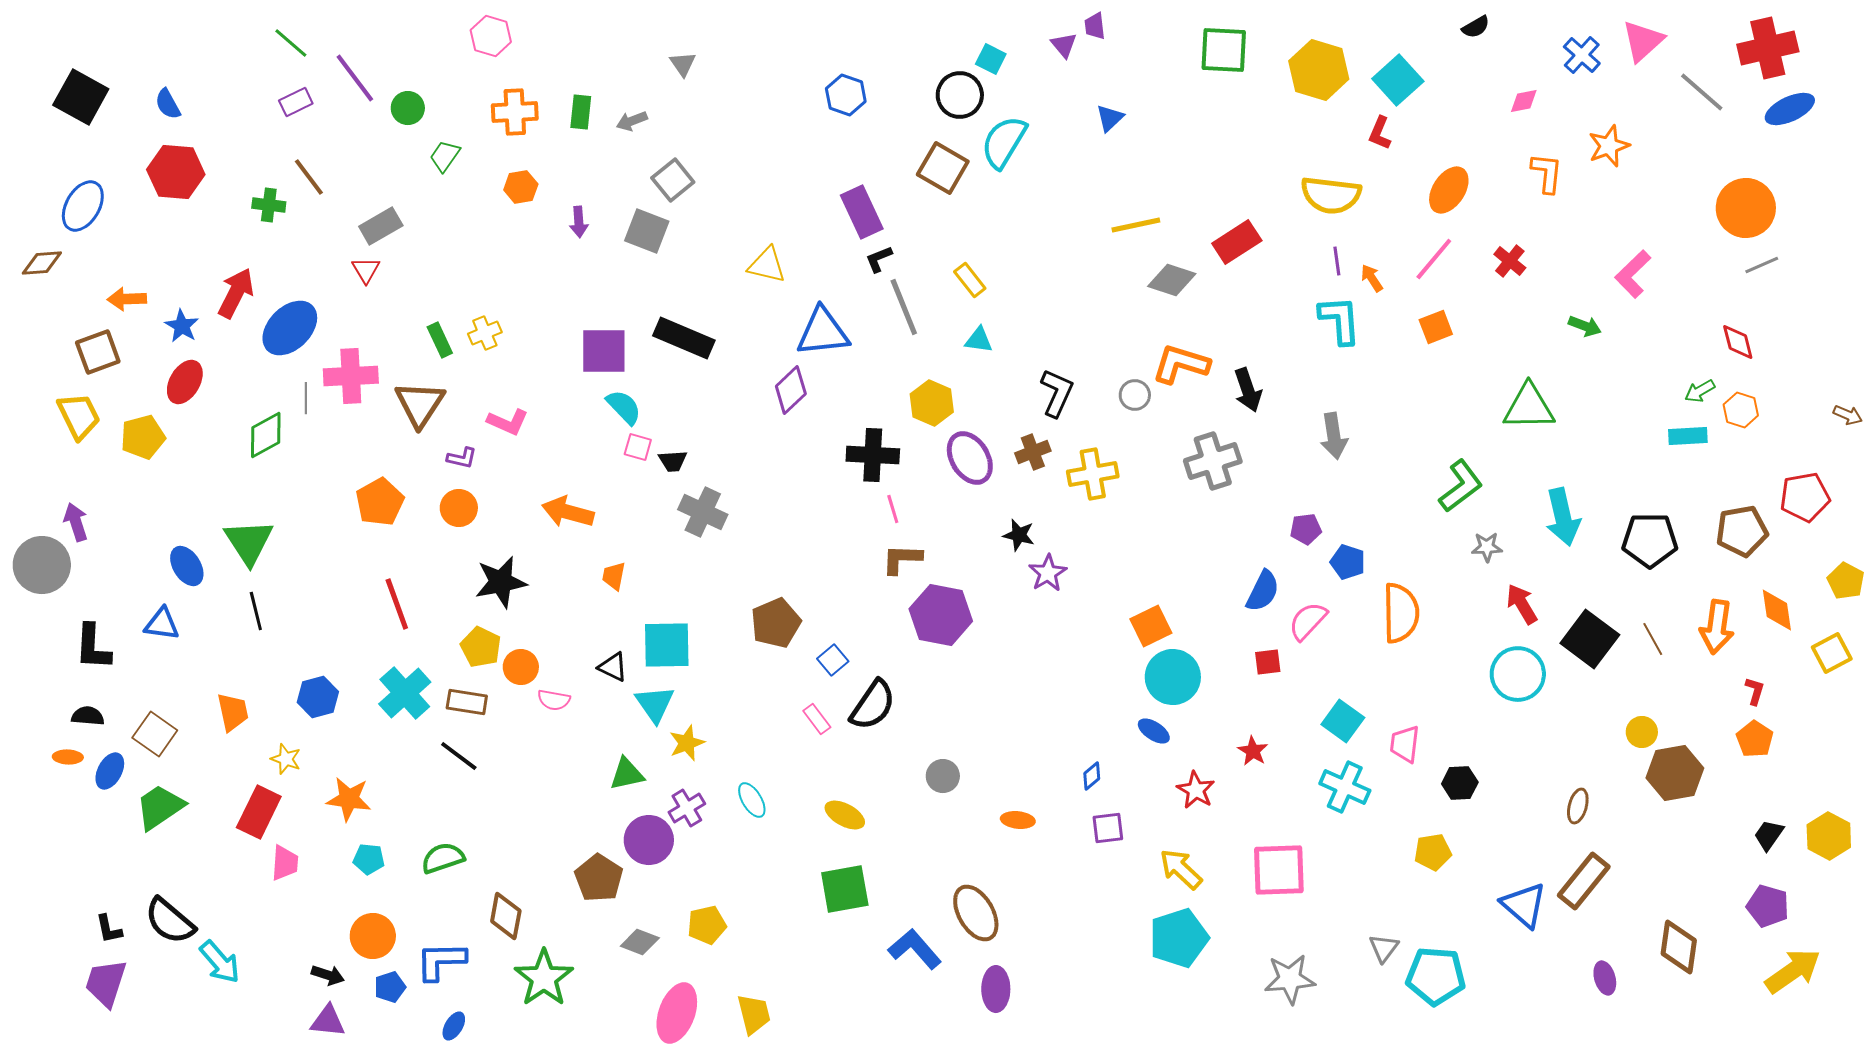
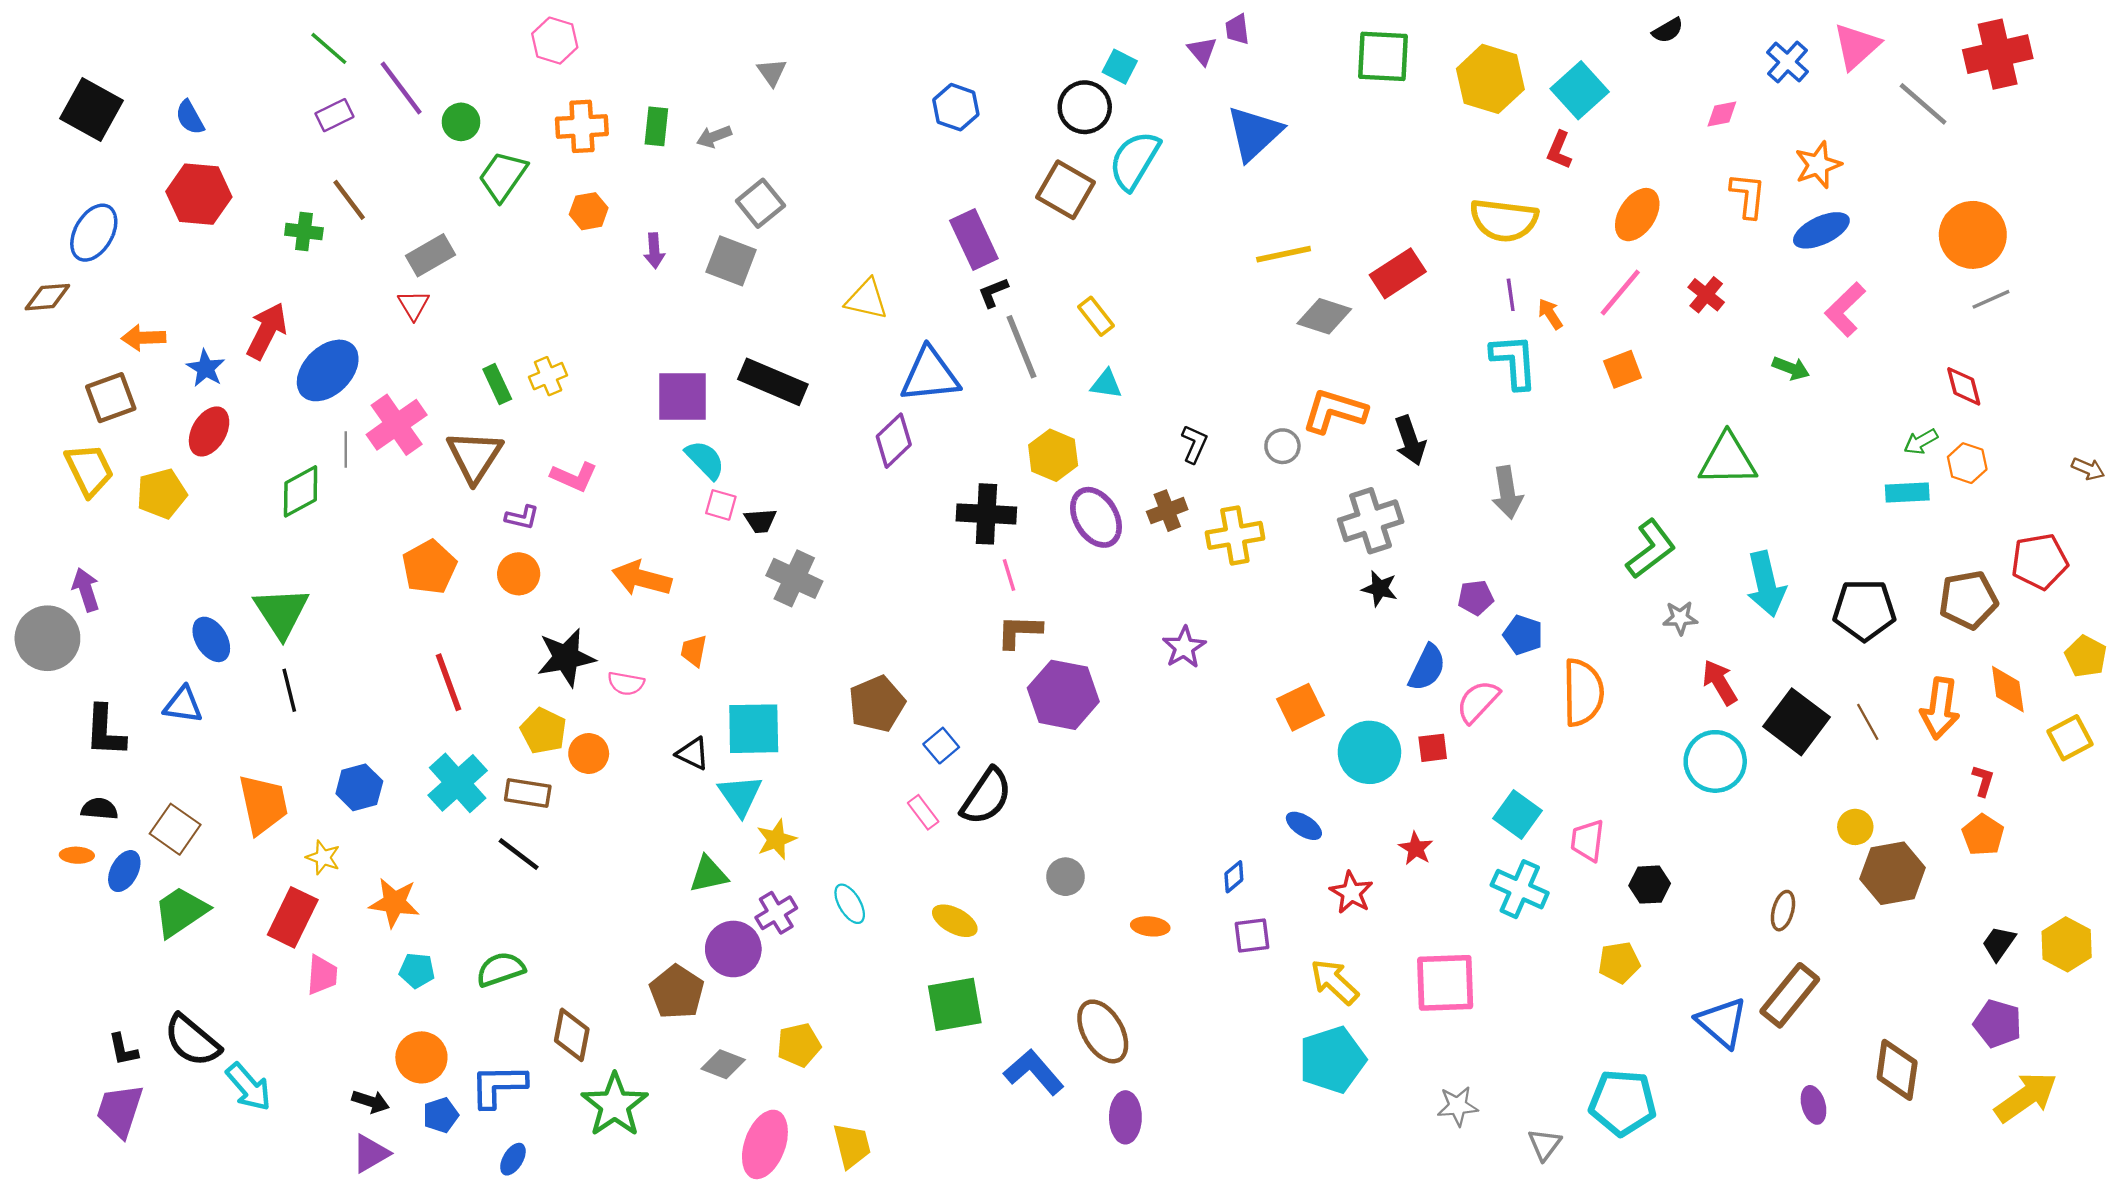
blue ellipse: (1790, 109) -> (1821, 230), moved
blue triangle: (1110, 118) -> (1254, 133), size x1.8
green trapezoid: (445, 156) -> (503, 176), size x1.4
pink cross: (351, 376) -> (397, 425), turned -32
black L-shape: (1057, 393) -> (1194, 444), size x0.7
black star: (1019, 535) -> (1380, 589), moved
cyan circle: (1173, 677) -> (1369, 752), moved
pink semicircle: (554, 700) -> (626, 683), moved
orange trapezoid: (233, 712) -> (263, 804), size x1.4
gray triangle: (1384, 948) -> (1545, 1144), moved
gray star: (1290, 979) -> (1458, 1106), size x0.7
purple triangle: (328, 1021) -> (371, 1153), turned -36

